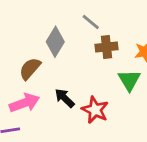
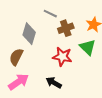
black arrow: (65, 98) -> (54, 83), moved
red star: (95, 110) -> (62, 57), moved

